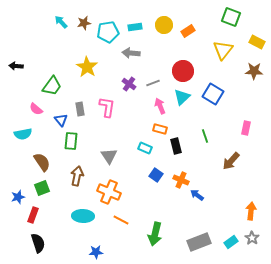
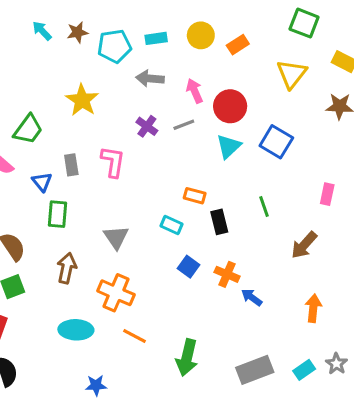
pink arrow: (160, 106) -> (195, 91), moved
orange arrow: (251, 211) -> (313, 308), moved

